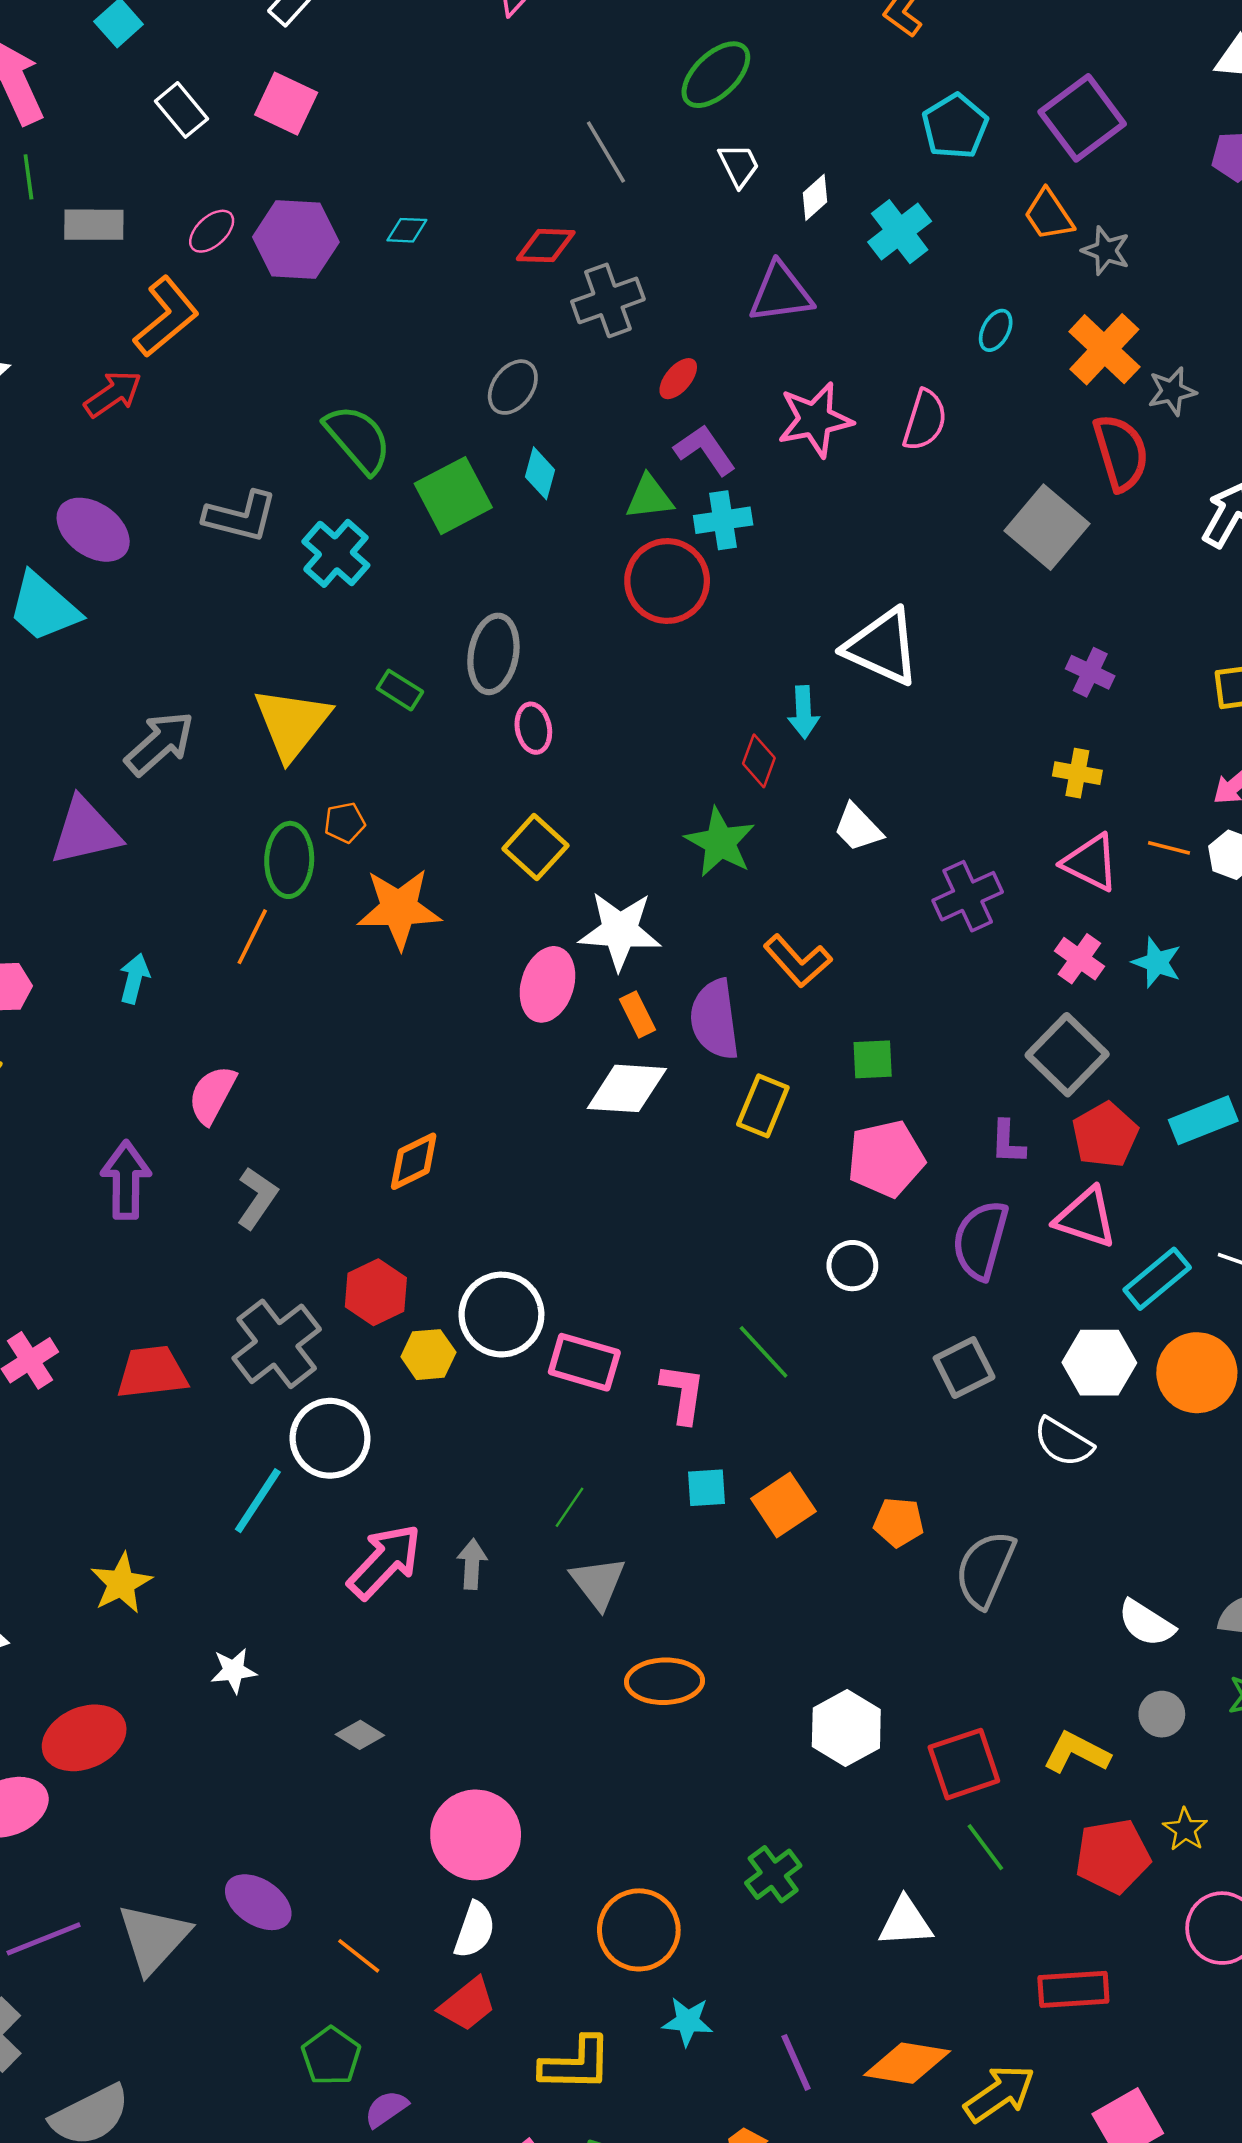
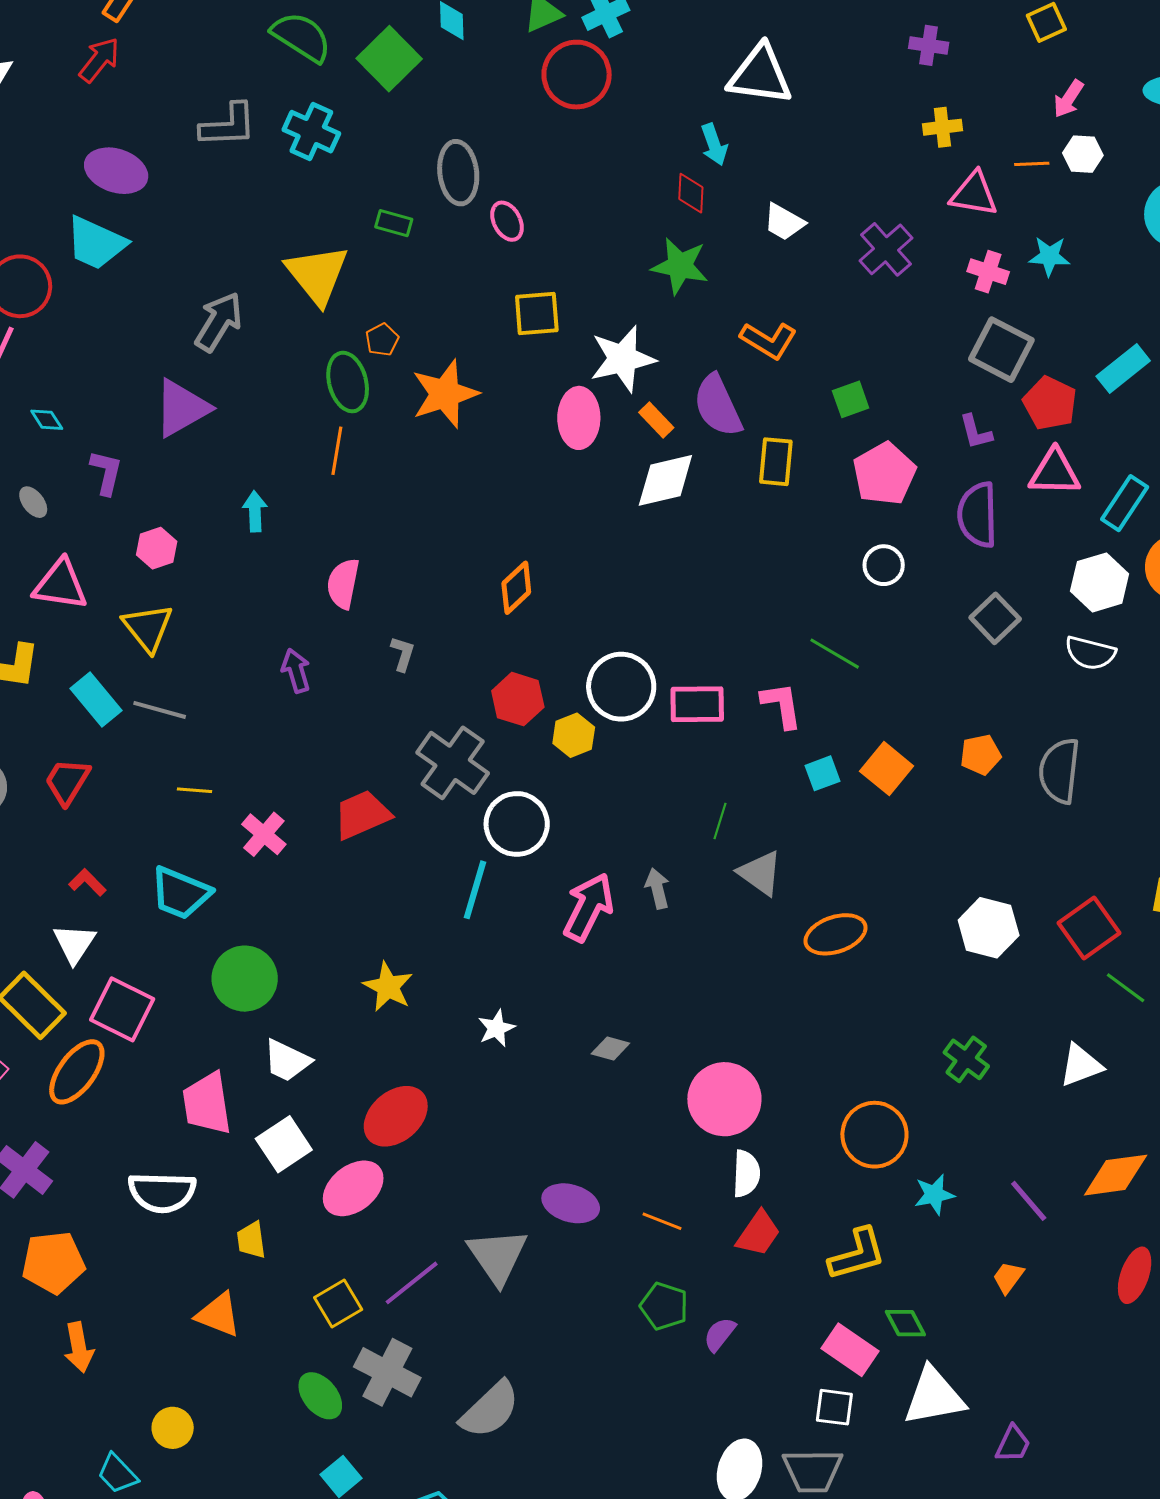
yellow square: (535, 847) -> (537, 313), turned -30
purple arrow: (126, 1180) -> (296, 671), size x0.7
gray L-shape: (257, 1198) -> (403, 654), size x0.7

